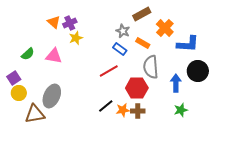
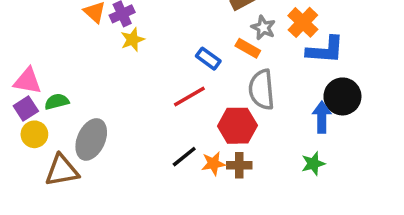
orange cross: (165, 28) -> (303, 22), moved
gray star: (123, 31) -> (263, 28), moved
green semicircle: (28, 54) -> (57, 102), moved, turned -152
pink triangle: (54, 56) -> (28, 81), moved
blue arrow: (176, 83) -> (322, 117), moved

